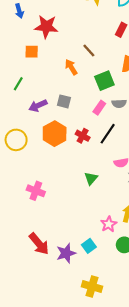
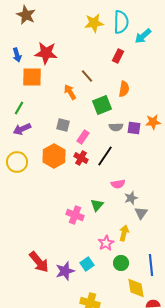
blue arrow: (19, 11) -> (17, 55), moved
orange square: (32, 52) -> (32, 77), size x1.5
purple arrow: (38, 106) -> (22, 129), moved
pink rectangle: (99, 108) -> (83, 137), moved
green triangle: (91, 178) -> (97, 205), moved
pink cross: (36, 191) -> (75, 215), moved

